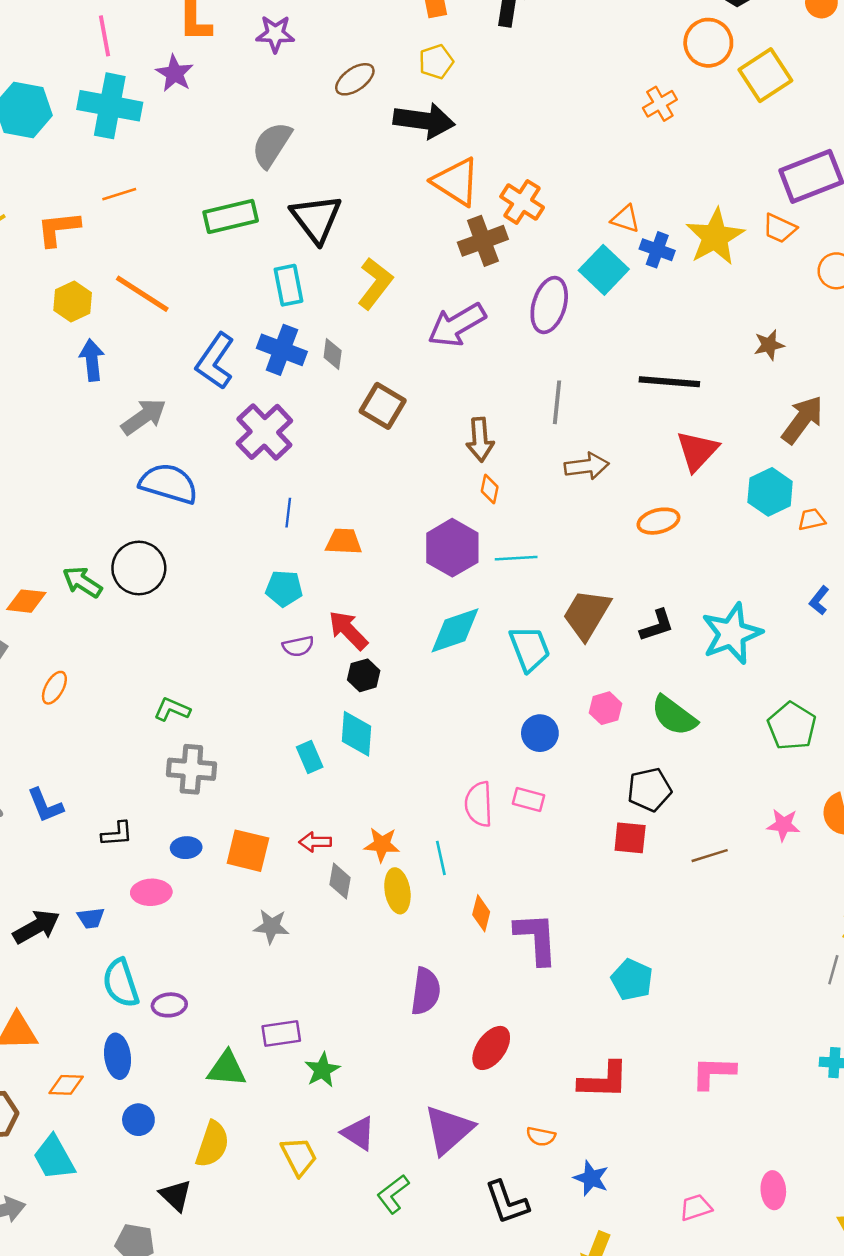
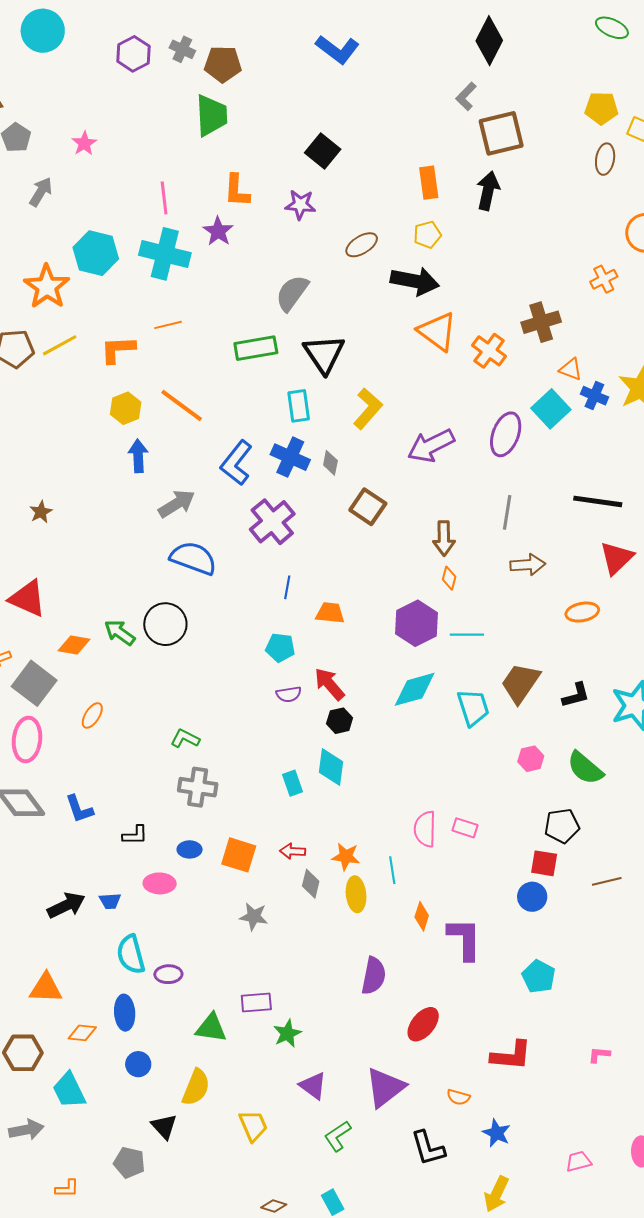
brown cross: (483, 241) -> (541, 322), moved
blue circle: (540, 733) -> (532, 897), moved
pink L-shape: (713, 1073) -> (599, 1055), size x0.6
yellow trapezoid: (299, 1156) -> (253, 1126), moved

